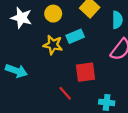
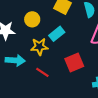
cyan arrow: (16, 71) -> (15, 60), moved
red line: (65, 93) -> (42, 72), moved

